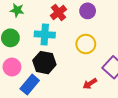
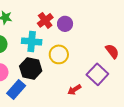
purple circle: (88, 11) -> (65, 24), moved
yellow circle: (86, 44) -> (59, 54), moved

